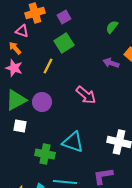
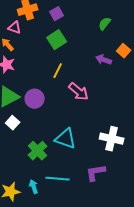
yellow line: (48, 66) -> (58, 71), moved
white square: (20, 126) -> (13, 123), turned 32
green cross: (45, 154) -> (38, 151), turned 36

